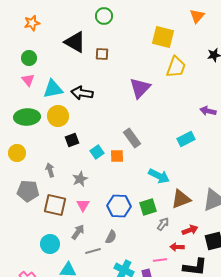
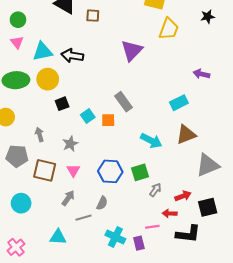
brown triangle: (181, 199) -> (186, 134), moved
cyan circle: (50, 244) -> (21, 203), moved

